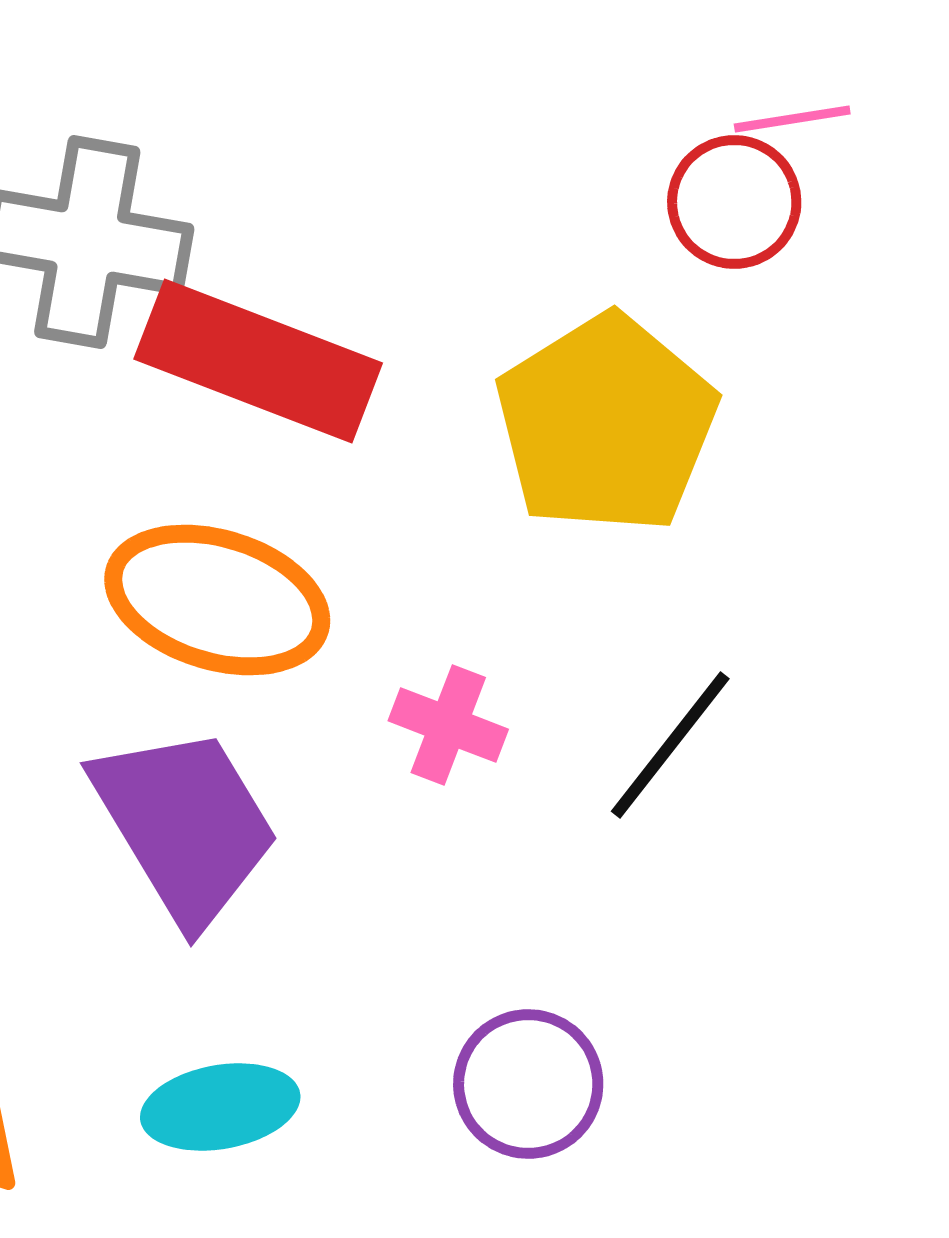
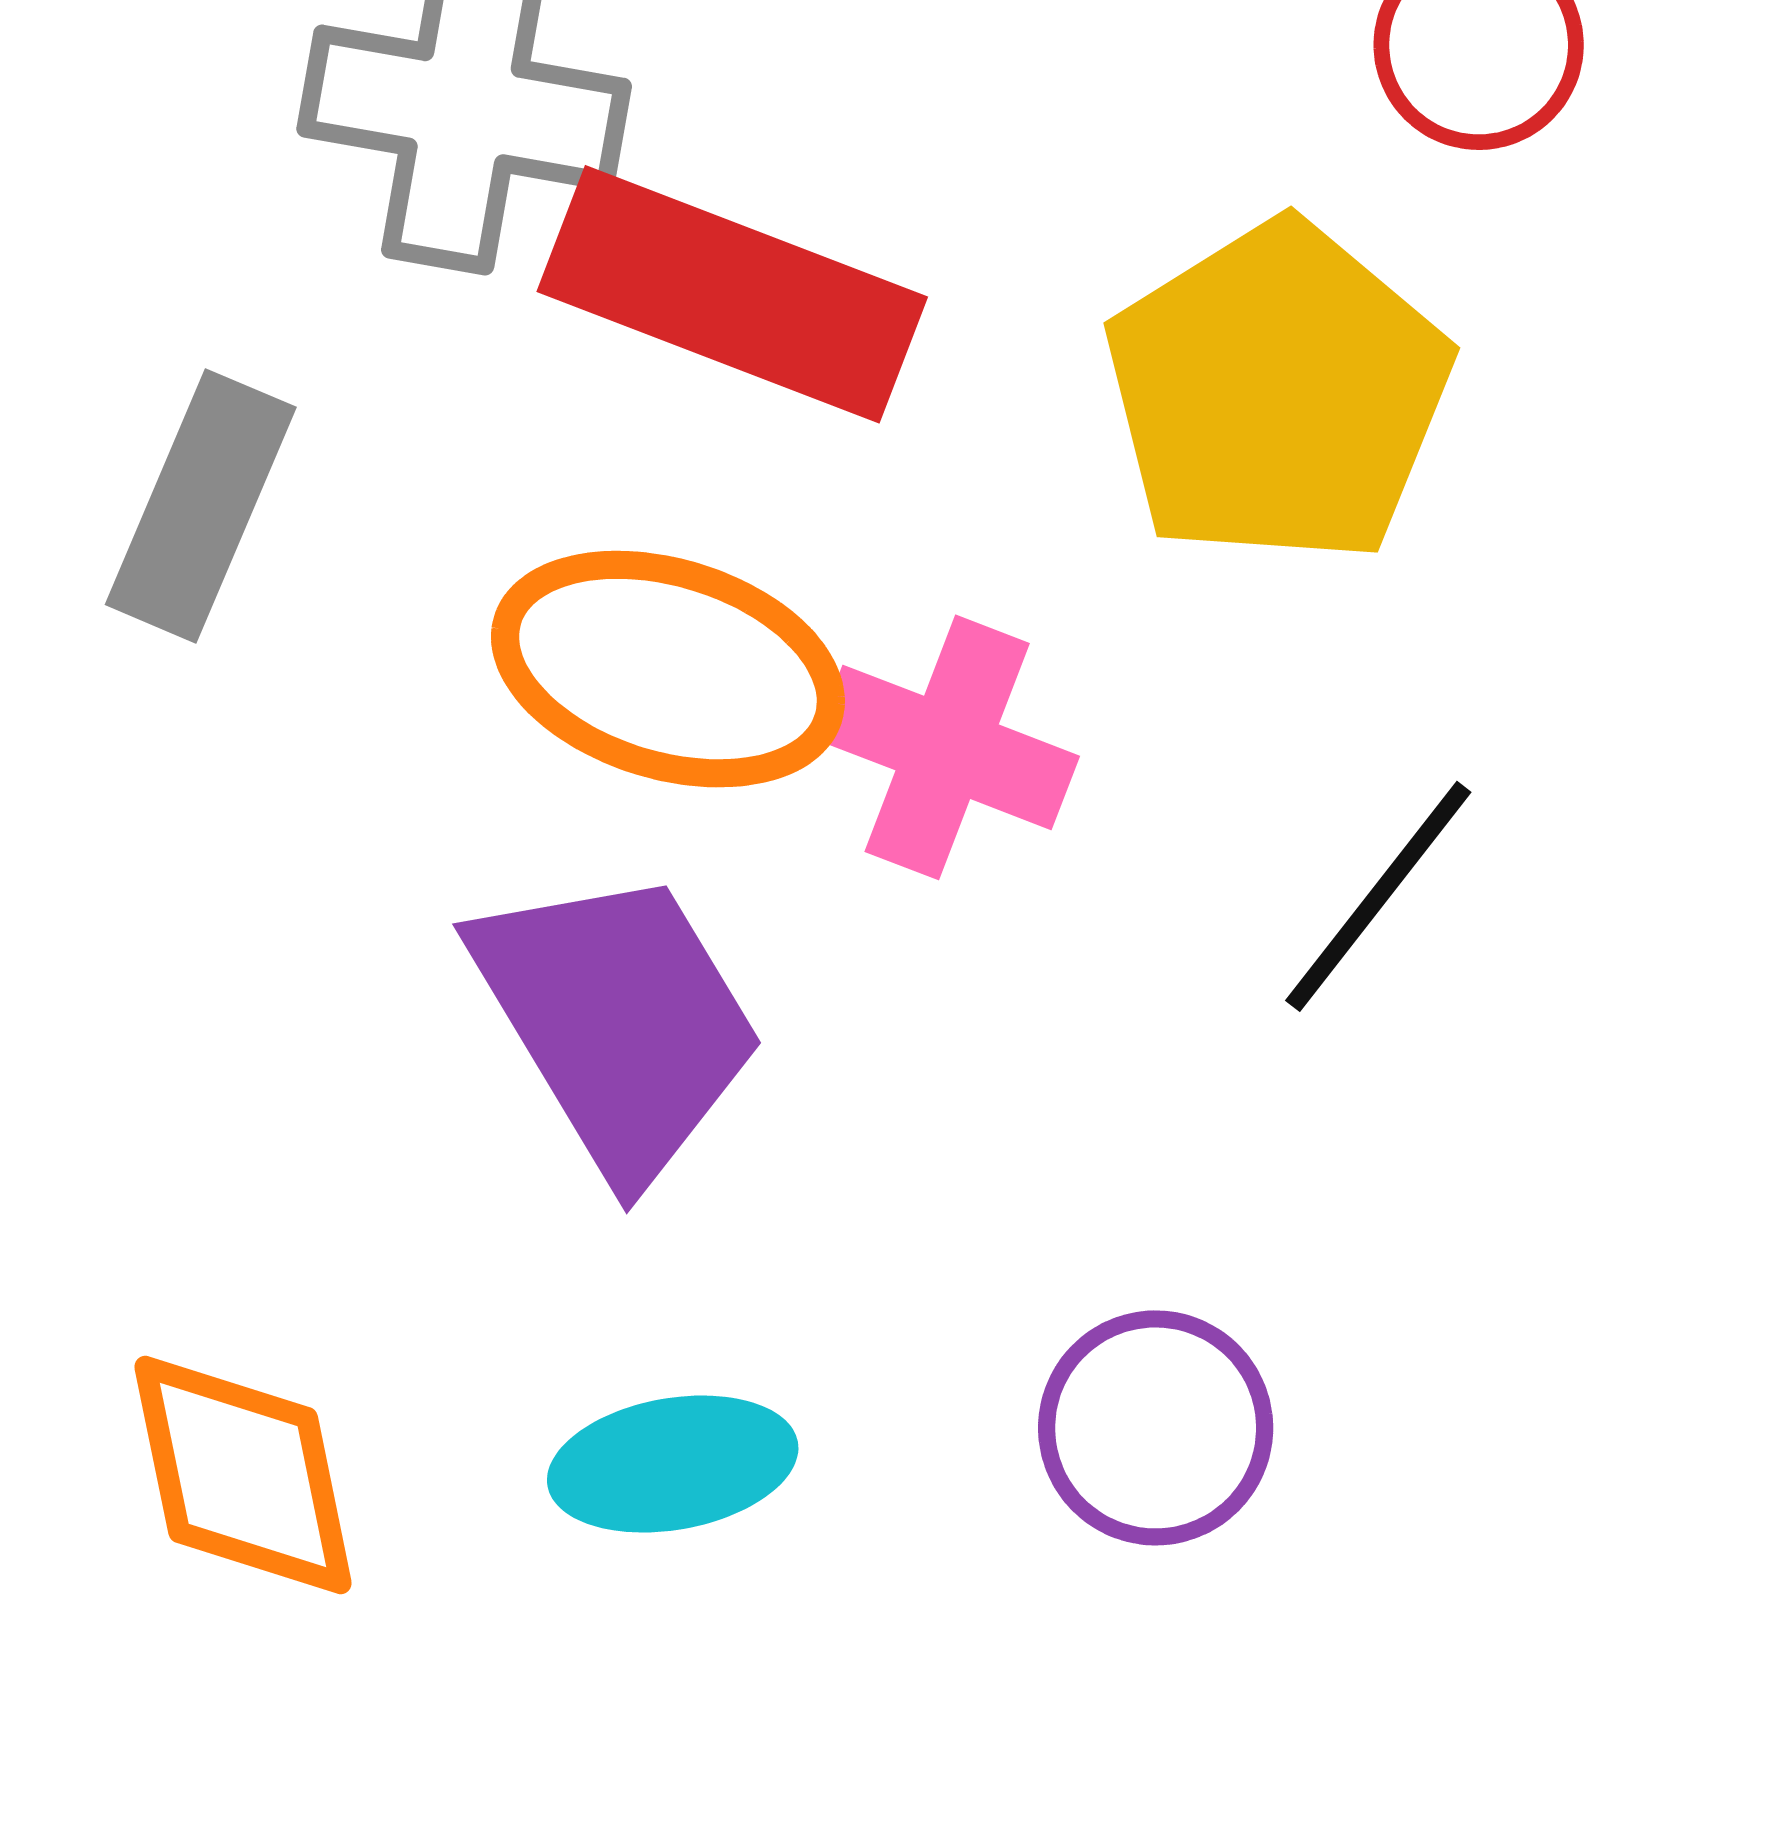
pink cross: (448, 725) -> (947, 747), moved, size x1.4

